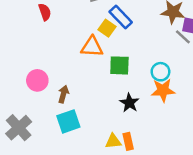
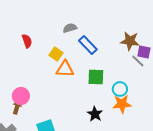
yellow square: (107, 28) -> (56, 54), moved
green square: (119, 65) -> (96, 77), moved
brown arrow: (63, 94) -> (17, 107), moved

